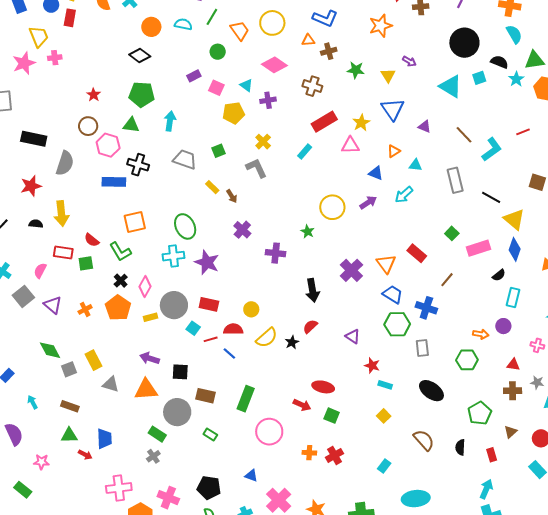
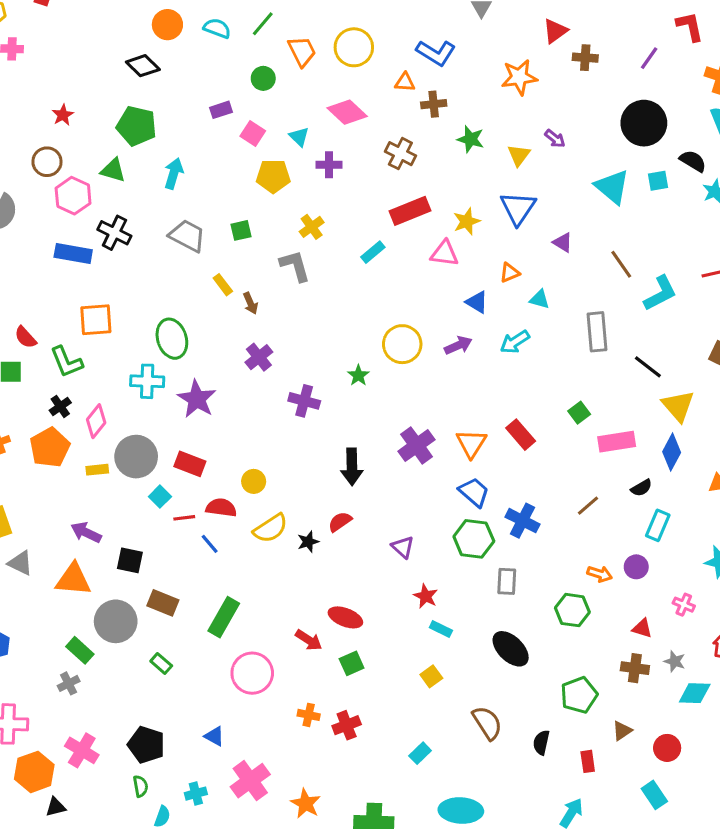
brown line: (447, 280) -> (588, 506), moved
green square: (332, 416) -> (352, 663), turned 35

